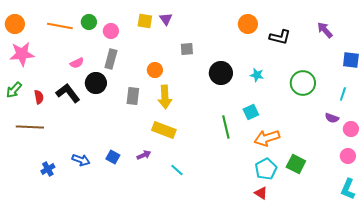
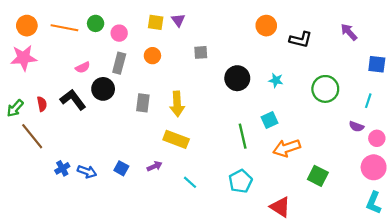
orange circle: (15, 24) -> (27, 26), moved
orange circle: (155, 70) -> (152, 56), moved
green arrow: (14, 90) -> (15, 108), moved
brown line: (30, 127) -> (32, 136), turned 48
pink circle: (348, 156) -> (374, 167), size x1.5
blue cross: (48, 169) -> (62, 168), moved
cyan pentagon: (266, 169) -> (240, 181), moved
red triangle: (261, 193) -> (280, 207), size x1.5

